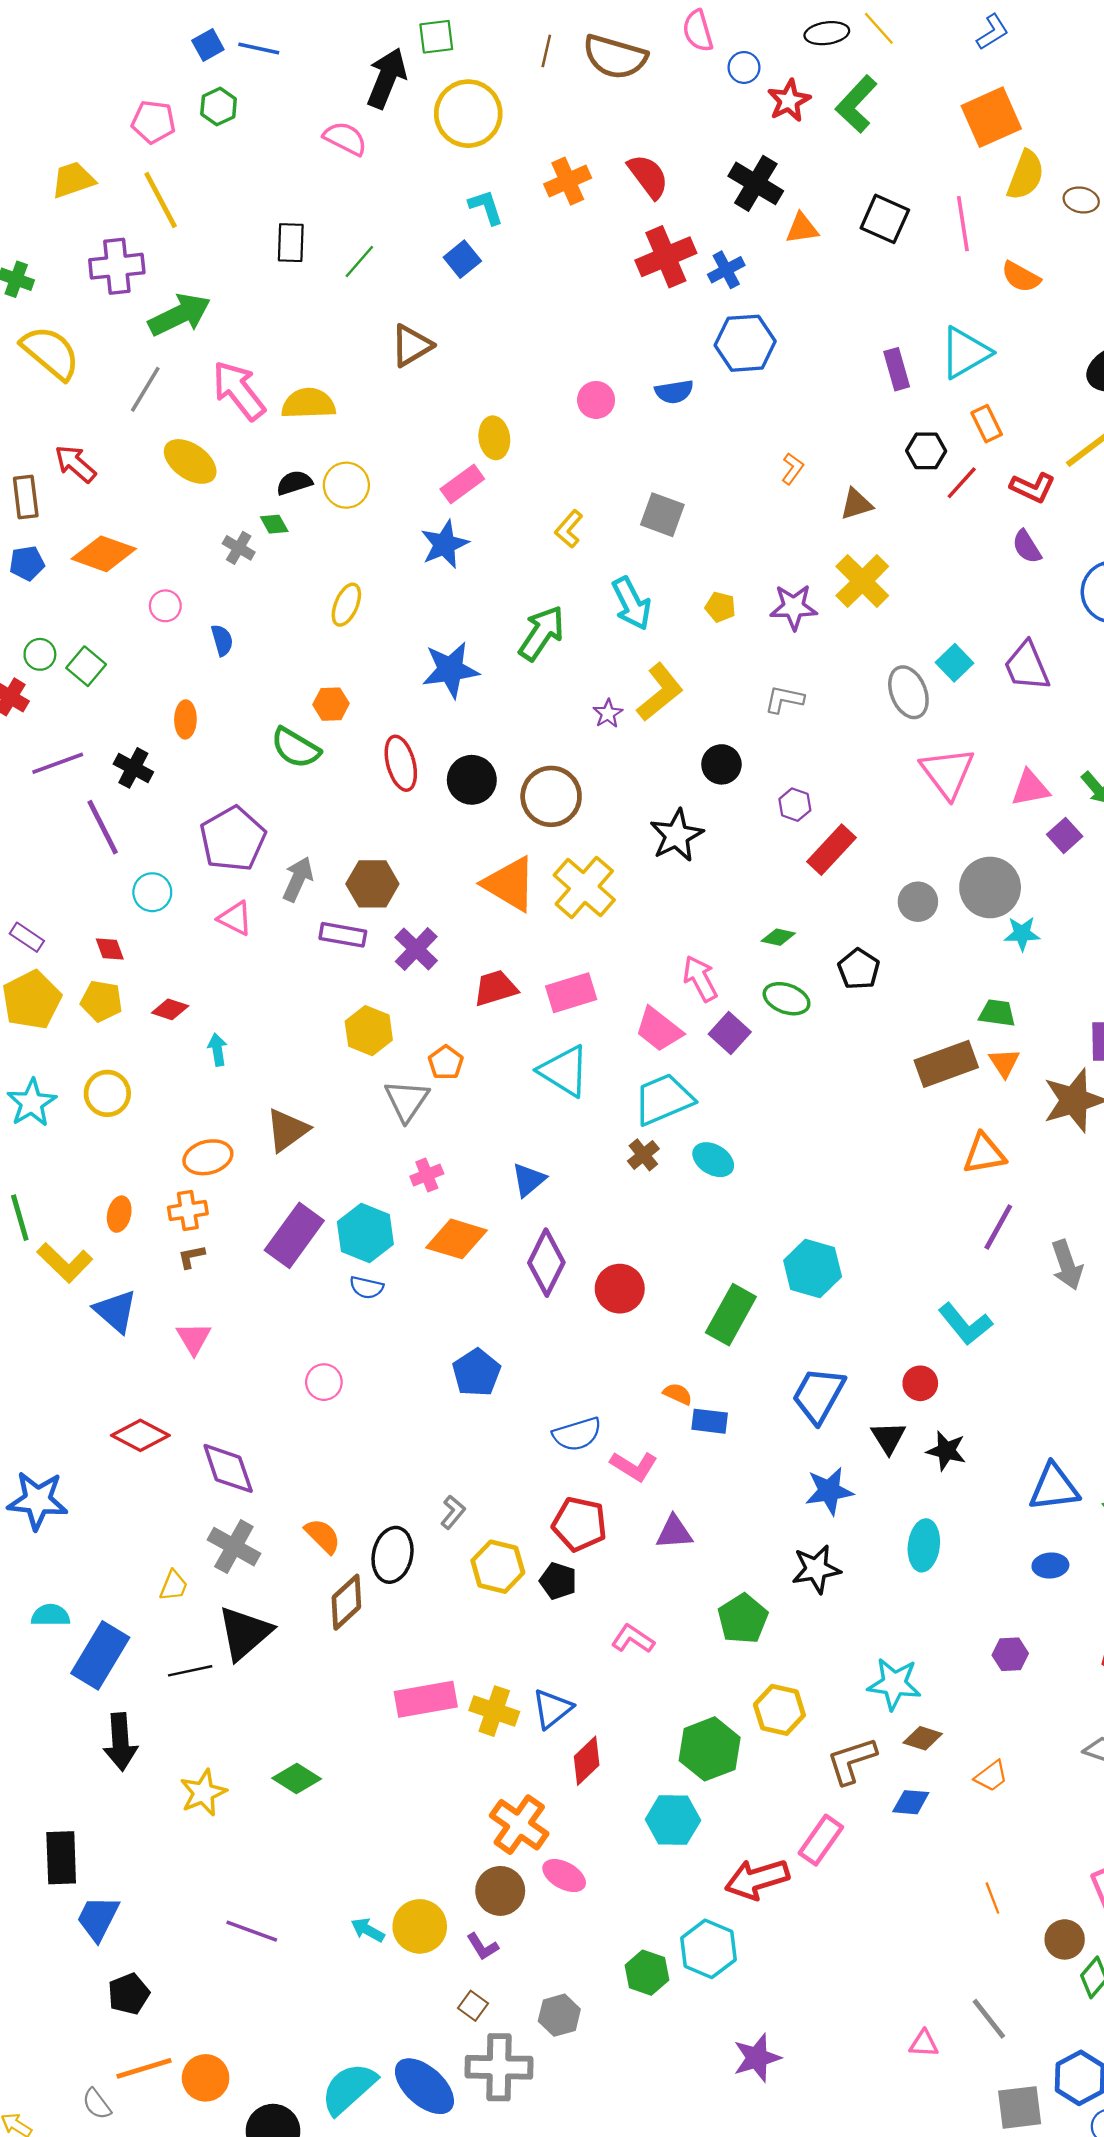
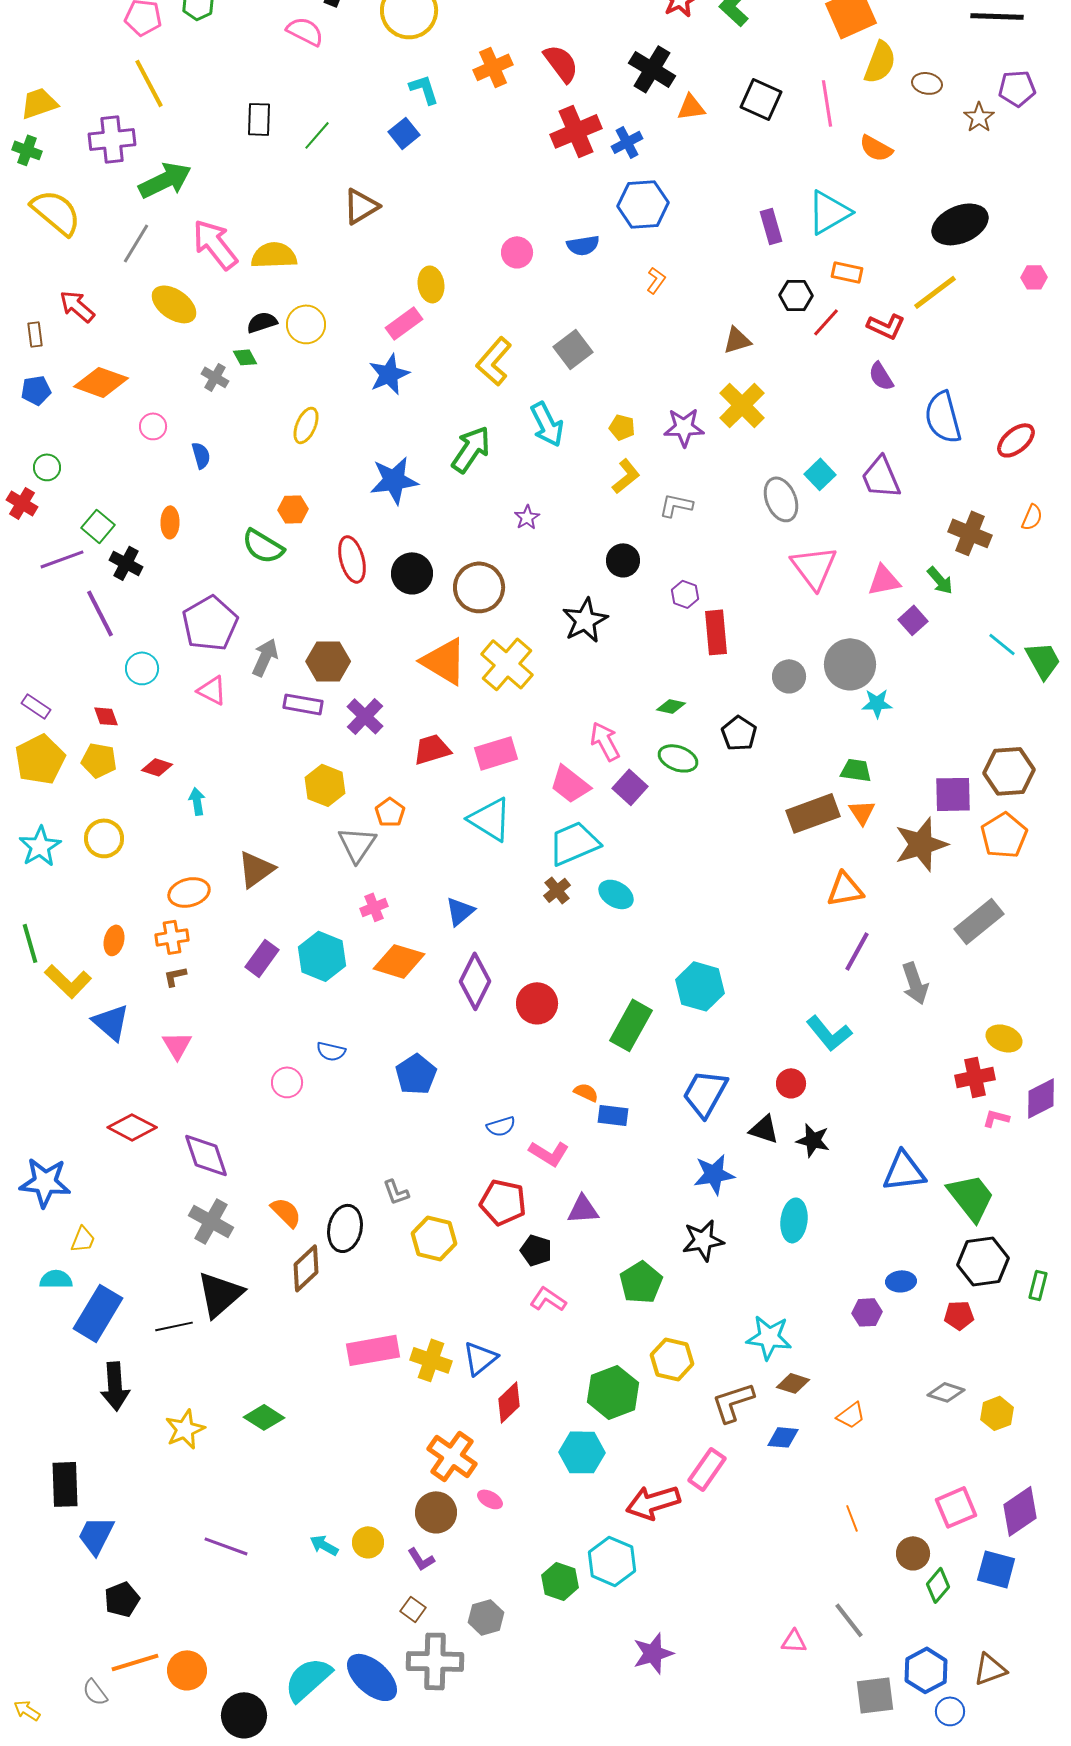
yellow trapezoid: (73, 180) -> (39, 103), moved
orange rectangle: (987, 424) -> (847, 272), turned -52
orange L-shape: (792, 469) -> (656, 280), moved
brown rectangle: (26, 497) -> (35, 334), size x0.7
gray square: (662, 515) -> (573, 349), turned 33
yellow L-shape: (569, 529) -> (494, 361), size x1.5
green square: (86, 666) -> (98, 526), moved
yellow L-shape: (660, 692) -> (626, 476), moved, size x0.7
red rectangle: (832, 850) -> (716, 632), turned -48
purple rectangle: (294, 1235) -> (262, 958), size x0.7
blue semicircle: (366, 1287) -> (331, 1051), moved
blue semicircle: (577, 1434) -> (501, 1126), size x0.7
black triangle: (888, 1438) -> (764, 1129), turned -40
gray L-shape: (453, 1512) -> (396, 1192), turned 120
blue ellipse: (1050, 1566) -> (901, 1281), moved
black pentagon: (558, 1581) -> (536, 1250), moved
yellow trapezoid: (174, 1586) -> (83, 1239), moved
pink ellipse: (564, 1876) -> (490, 1499), size x0.7
yellow circle: (420, 1926) -> (368, 1542), size x0.7

